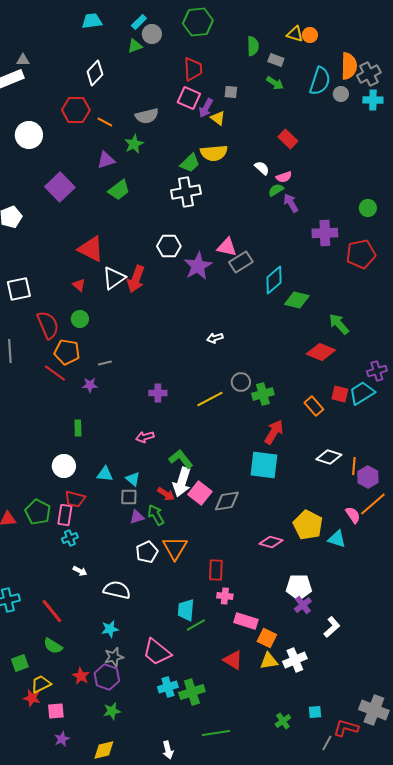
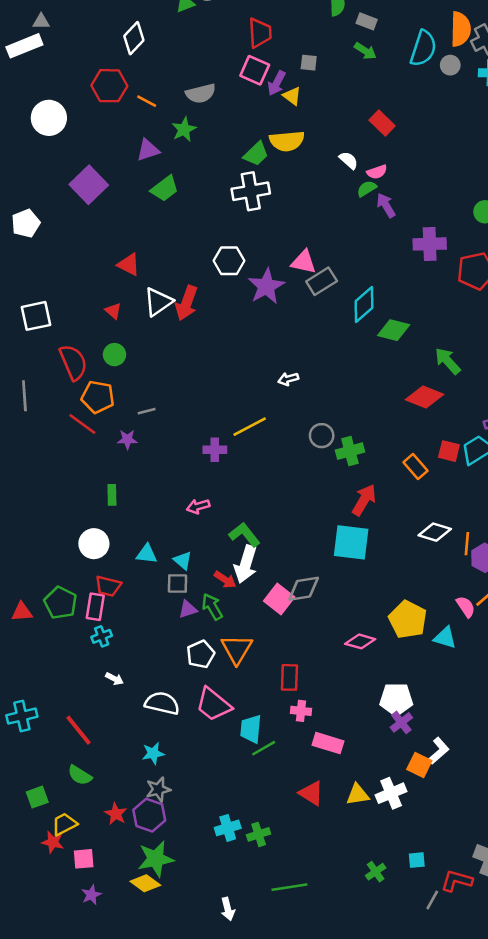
red triangle: (91, 249) -> (129, 265), size x0.7
yellow line: (210, 399) -> (250, 427), moved
pink square: (200, 493) -> (279, 599), moved
orange square: (267, 638) -> (419, 765), moved
pink trapezoid: (157, 652) -> (214, 704), moved
green cross: (192, 692) -> (259, 834), size x0.7
green star: (112, 711) -> (156, 859), size x1.6
yellow diamond: (104, 750) -> (145, 883), moved, turned 50

